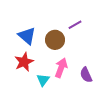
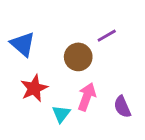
blue triangle: (27, 36) -> (23, 44), moved

